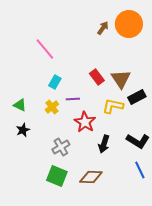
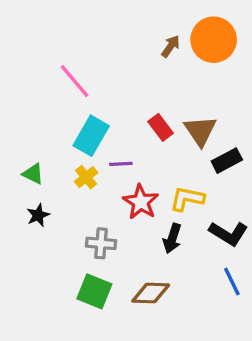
cyan rectangle: (55, 82) -> (91, 136), size x1.6
yellow L-shape: (113, 106) -> (187, 199), moved
gray cross: (61, 147) -> (101, 243), turned 36

